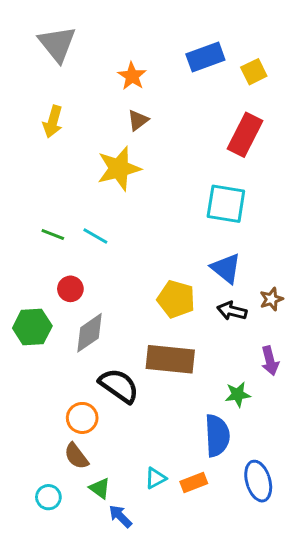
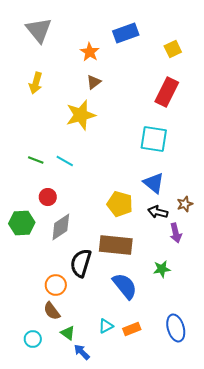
blue rectangle: (205, 57) -> (126, 33), moved
purple arrow: (270, 361) -> (176, 233), moved
black semicircle: (119, 386) -> (81, 263), turned -108
blue semicircle: (217, 436) -> (125, 286), moved, turned -36

